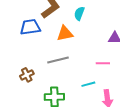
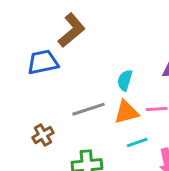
cyan semicircle: (79, 13) -> (125, 80), moved
orange triangle: (65, 33) -> (126, 112), moved

